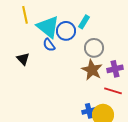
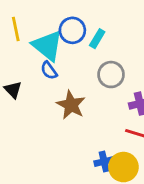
blue circle: (66, 31) -> (72, 30), moved
brown star: (92, 70) -> (71, 105), moved

